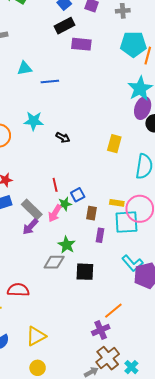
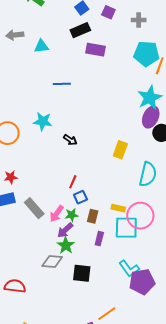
cyan triangle: (24, 68) -> (41, 46), moved
red line: (55, 185) -> (73, 182), moved, turned 32
green star: (65, 204) -> (72, 215), moved
purple arrow: (30, 227) -> (65, 230), moved

